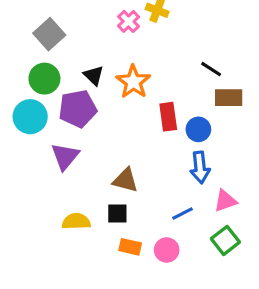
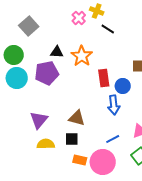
black line: (211, 69) -> (108, 29), moved
black triangle: (94, 75) -> (57, 52), turned -40
green circle: (44, 79) -> (14, 55), moved
purple triangle: (65, 156) -> (39, 120), moved
blue arrow: (200, 167) -> (114, 105), moved
pink circle: (167, 250) -> (103, 162), size x1.6

